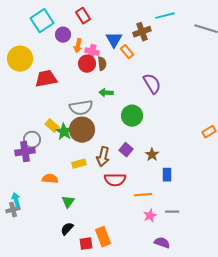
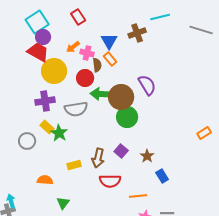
purple circle: (63, 35) -> (43, 37), moved
orange arrow: (78, 46) -> (73, 47), turned 40
orange rectangle: (127, 52) -> (110, 59), moved
yellow circle: (20, 59) -> (54, 71), moved
red circle: (87, 64) -> (85, 78), moved
red trapezoid: (46, 79) -> (38, 52), moved, turned 40
green arrow: (106, 93) -> (101, 94), size x1.5
brown circle: (82, 130) -> (121, 97), moved
purple cross: (25, 152) -> (45, 101), moved
blue rectangle: (167, 175) -> (162, 176), turned -32

